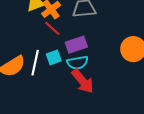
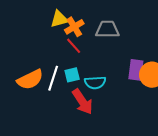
purple rectangle: (76, 45) -> (136, 70), moved, turned -70
red arrow: (83, 81) -> (82, 102), moved

